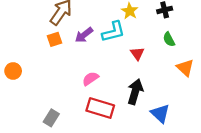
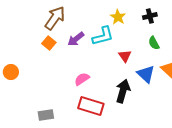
orange square: (55, 39) -> (49, 43), turned -32
blue triangle: (160, 113) -> (146, 74), moved
gray rectangle: (51, 118) -> (46, 115), turned 49

